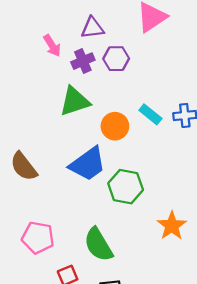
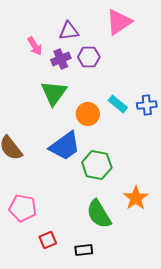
green triangle: (75, 101) -> (54, 93), turned -36
green semicircle: (98, 245) -> (99, 214), moved

